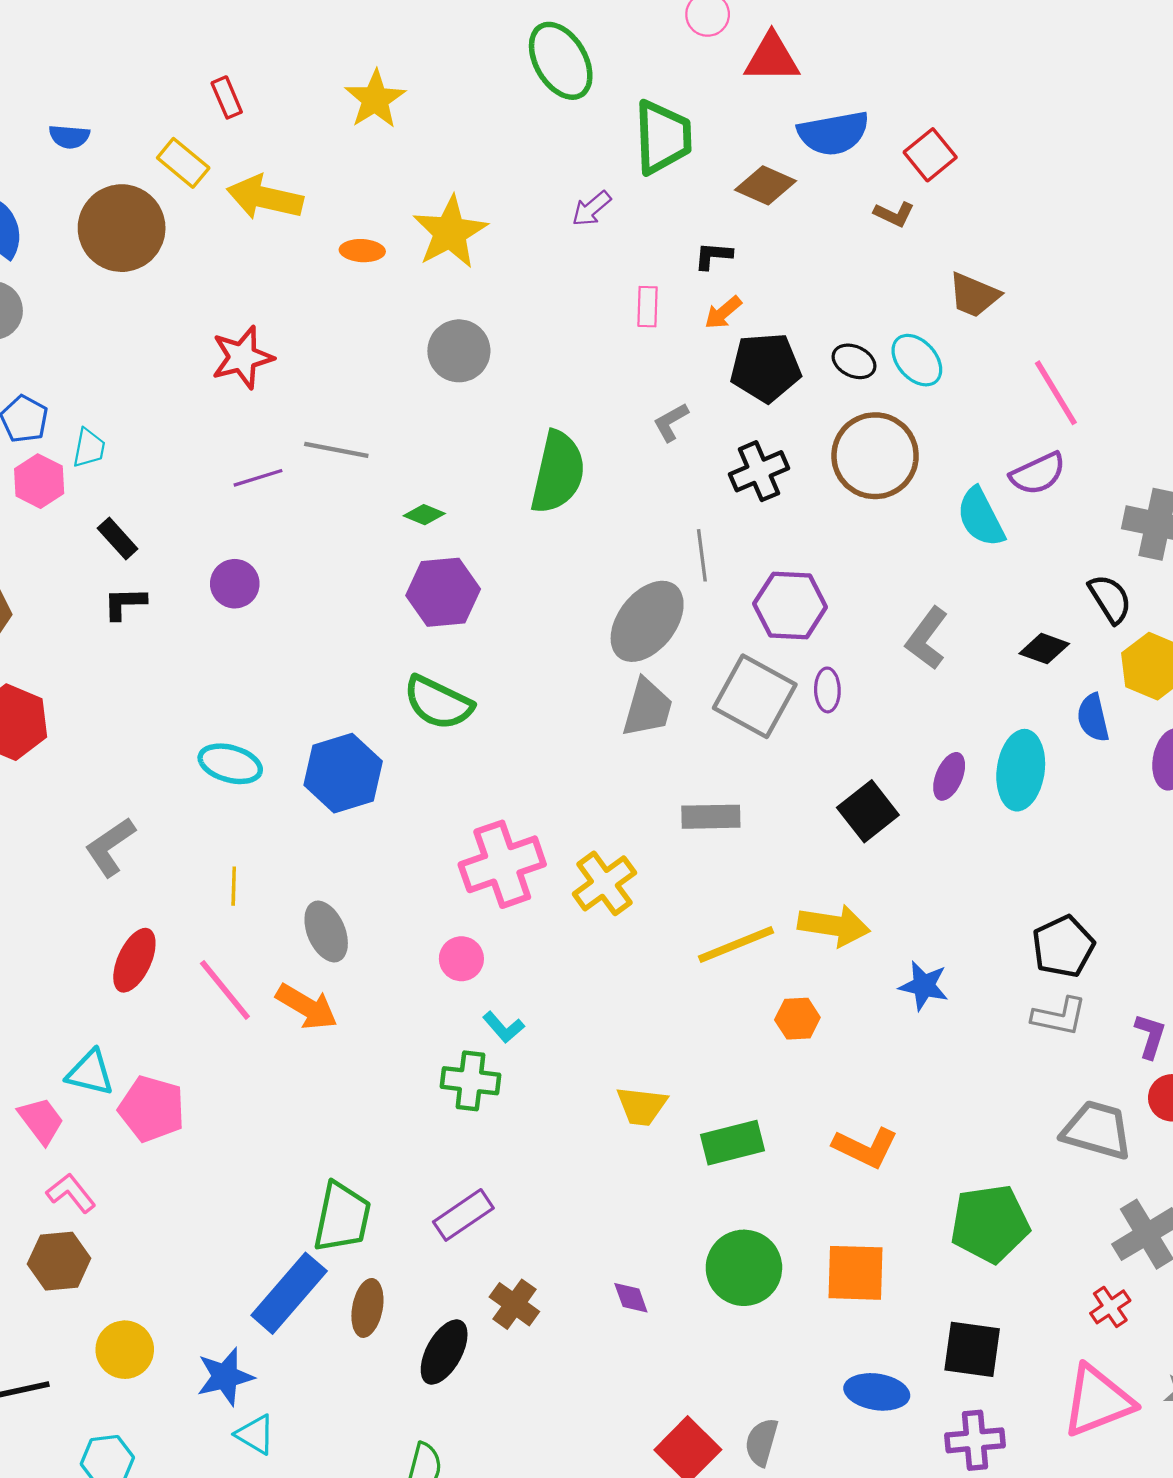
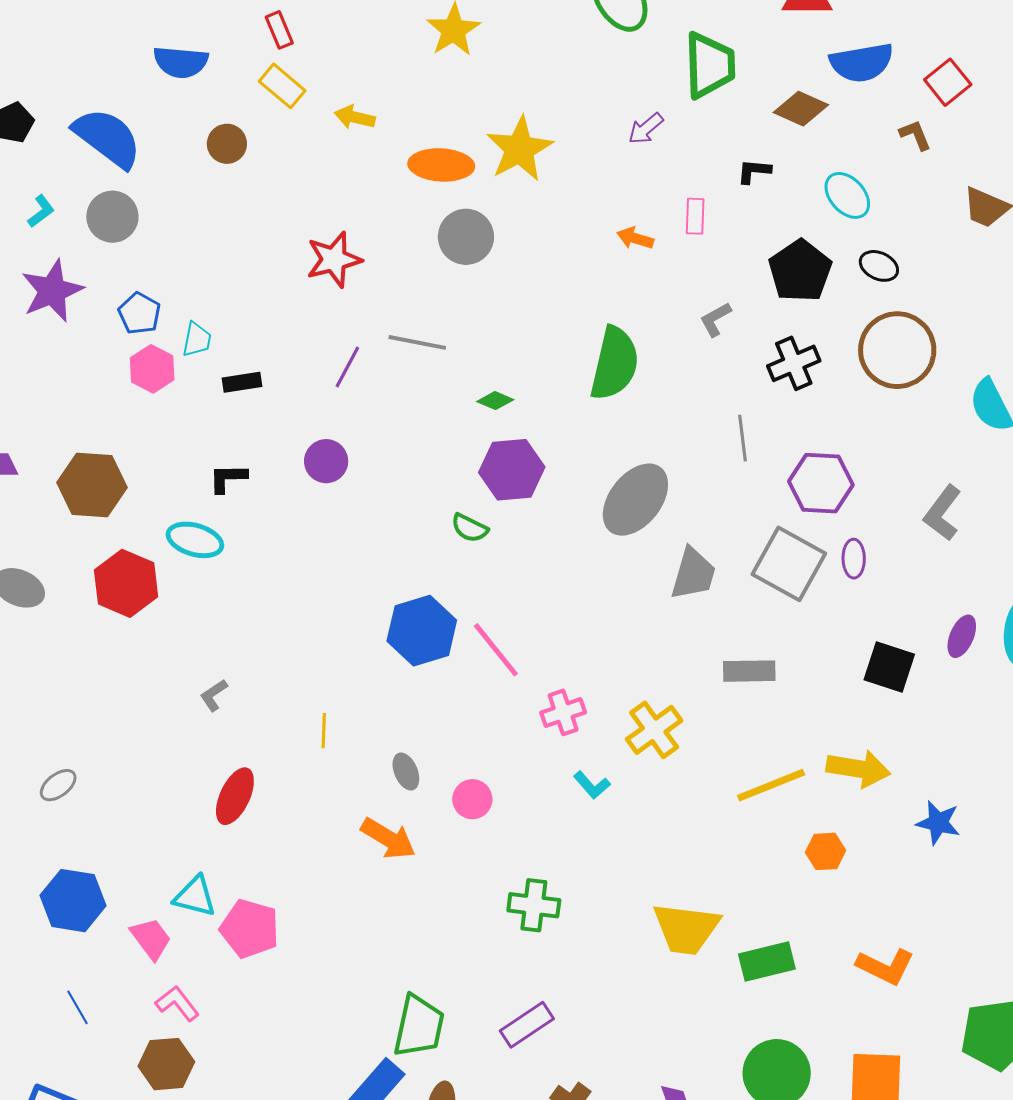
red rectangle: (227, 97) -> (279, 30), moved
blue semicircle: (69, 137) -> (181, 62), size x1.5
yellow arrow: (265, 198) -> (355, 117), size x0.6
brown L-shape: (894, 214) -> (915, 135), turned -138
brown circle: (122, 228) -> (227, 144), size x0.5
orange ellipse: (362, 251) -> (441, 165), size x1.6
orange arrow: (723, 312) -> (635, 238), moved, turned 57
gray circle: (459, 351) -> (466, 237), moved
cyan ellipse: (917, 360) -> (847, 195), moved
black pentagon: (766, 367) -> (800, 271), turned -30
purple line: (258, 478) -> (347, 367), turned -45
black rectangle: (118, 539) -> (242, 382), moved, turned -57
gray ellipse: (647, 621) -> (635, 500), moved
green semicircle: (438, 703) -> (470, 528), moved, size x0.6
cyan ellipse: (230, 764) -> (195, 540), moved
black square: (868, 811) -> (889, 667), turned -34
gray L-shape: (110, 847) -> (214, 695), size x0.6
pink cross: (502, 864) -> (563, 712), size x0.6
gray ellipse: (326, 932) -> (406, 772), size x0.7
pink circle: (461, 959) -> (472, 799), moved
pink line: (225, 990) -> (496, 650), moved
cyan L-shape: (503, 1027) -> (592, 785), moved
yellow trapezoid: (642, 1106) -> (686, 929), size x1.5

